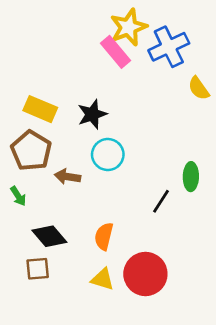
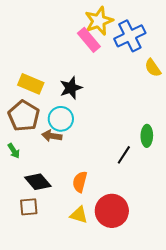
cyan circle: (108, 155) -> (61, 119), moved

